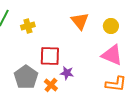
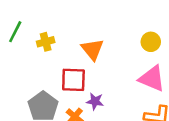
orange triangle: (80, 21) -> (92, 49), moved

